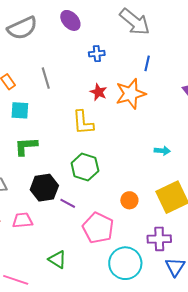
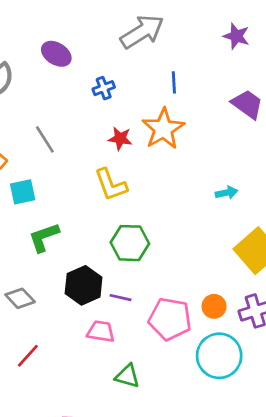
gray arrow: (135, 22) -> (142, 32), turned -56
orange circle: (129, 200) -> (214, 306), moved
pink trapezoid: (22, 220) -> (101, 331), moved, turned 30

